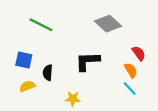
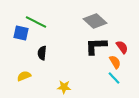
blue square: (24, 60) -> (21, 33), moved
black L-shape: (88, 61) -> (96, 46), moved
black semicircle: (48, 73) -> (42, 53), moved

